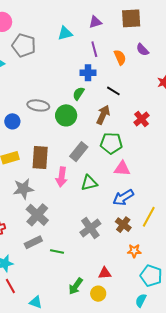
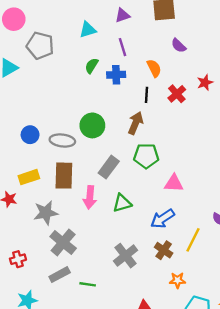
orange semicircle: (120, 57) -> (154, 68), moved
black line: (113, 91) -> (146, 95), turned 64
green semicircle: (79, 93) -> (92, 66), moved
gray ellipse: (38, 105) -> (62, 140), moved
red cross: (142, 119) -> (177, 94), moved
pink triangle: (122, 169) -> (174, 183), moved

